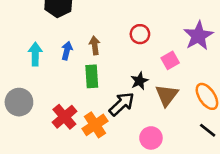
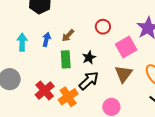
brown arrow: (95, 45) -> (68, 35), turned -128
pink square: (170, 60) -> (126, 47), size x1.5
black star: (139, 81) -> (89, 58), moved

